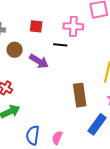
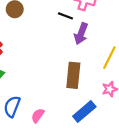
purple arrow: (39, 61) -> (81, 34), moved, turned 66

